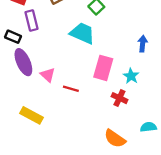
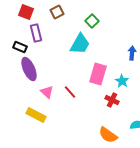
cyan trapezoid: (82, 33) -> (80, 44), turned 95
pink triangle: (48, 75) -> (47, 92), moved
red line: (71, 89) -> (70, 92), turned 32

